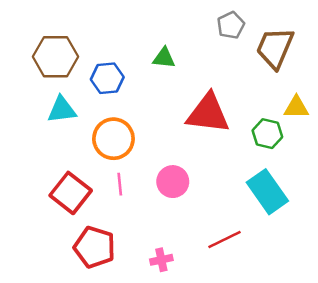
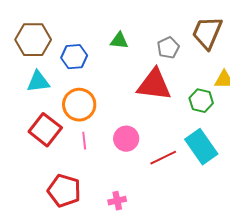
gray pentagon: (231, 25) -> (168, 48), moved
red square: (71, 193) -> (45, 130), moved
red line: (224, 240) -> (163, 158), moved

